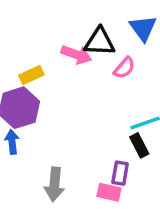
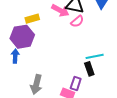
pink semicircle: (124, 68) -> (77, 21), moved

